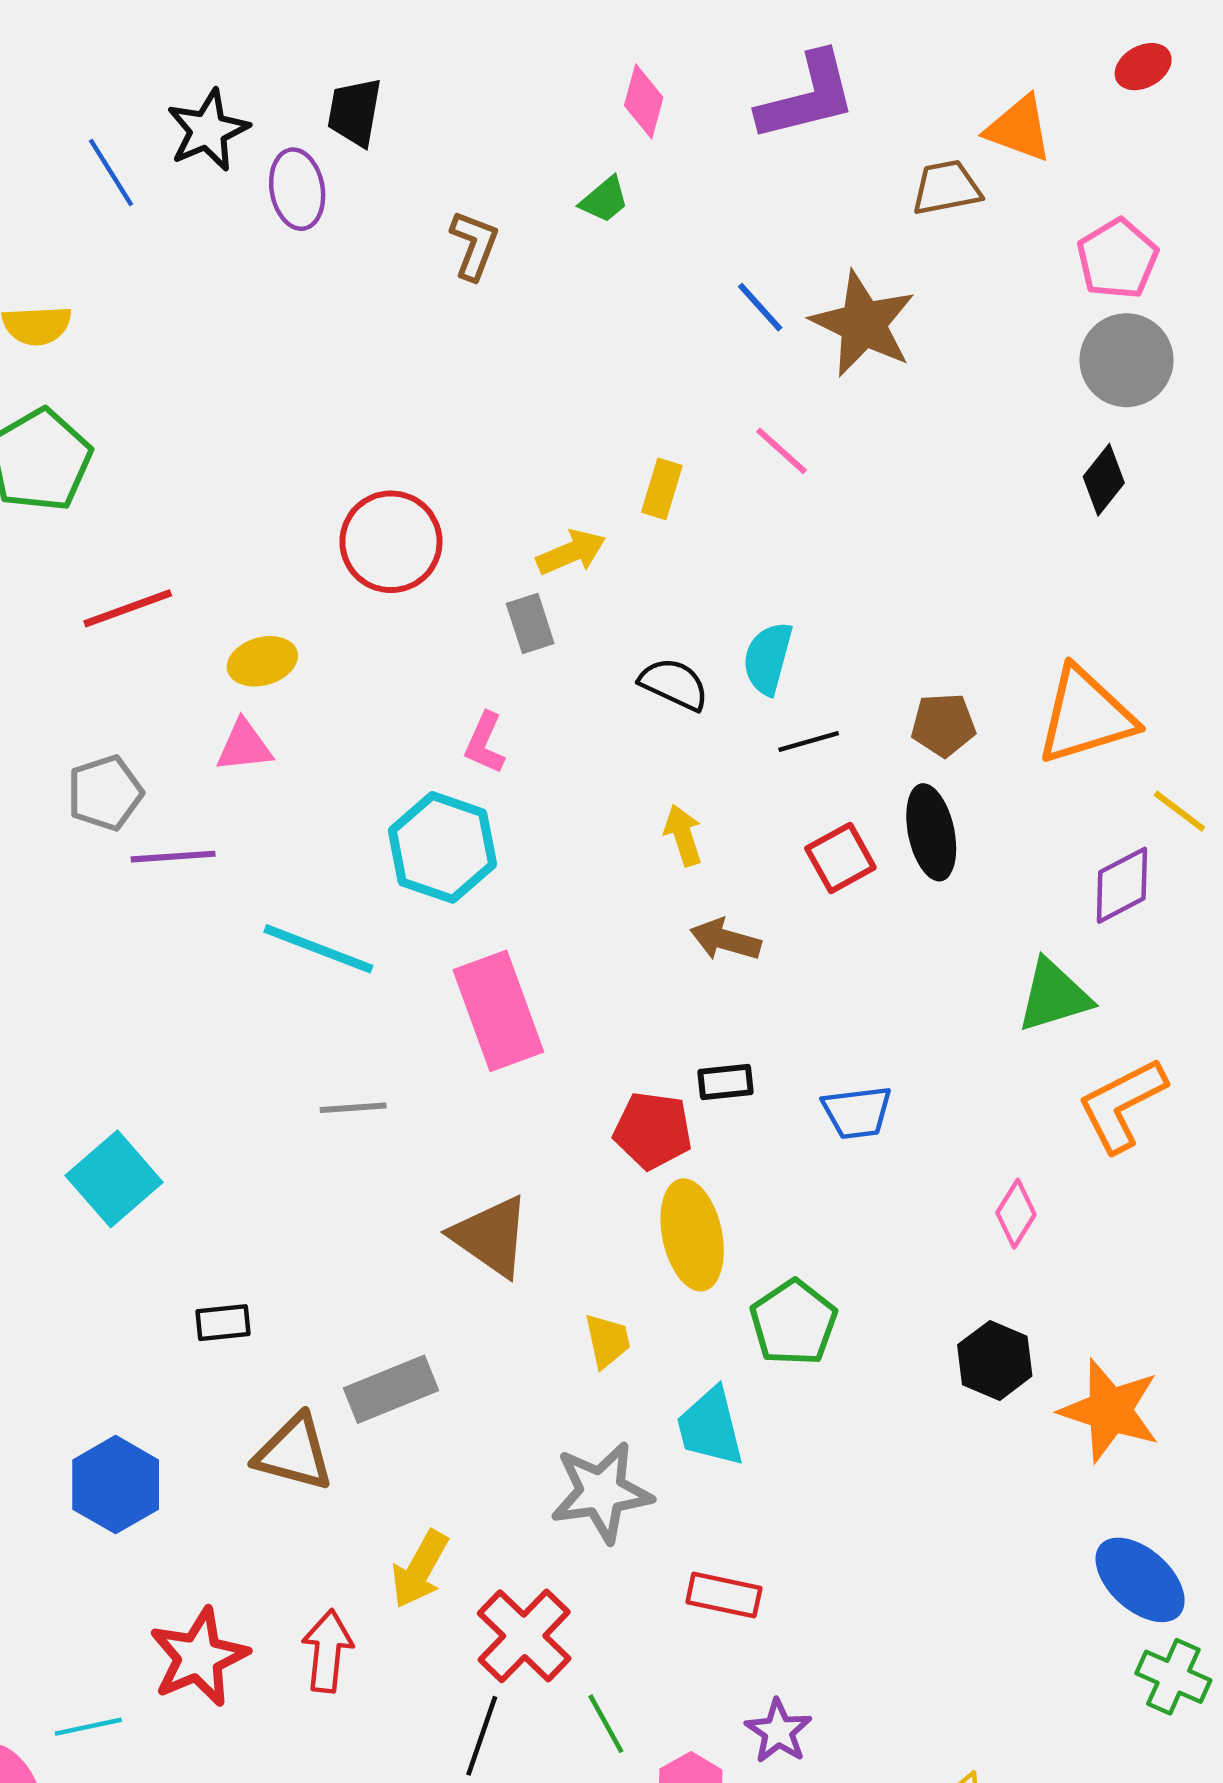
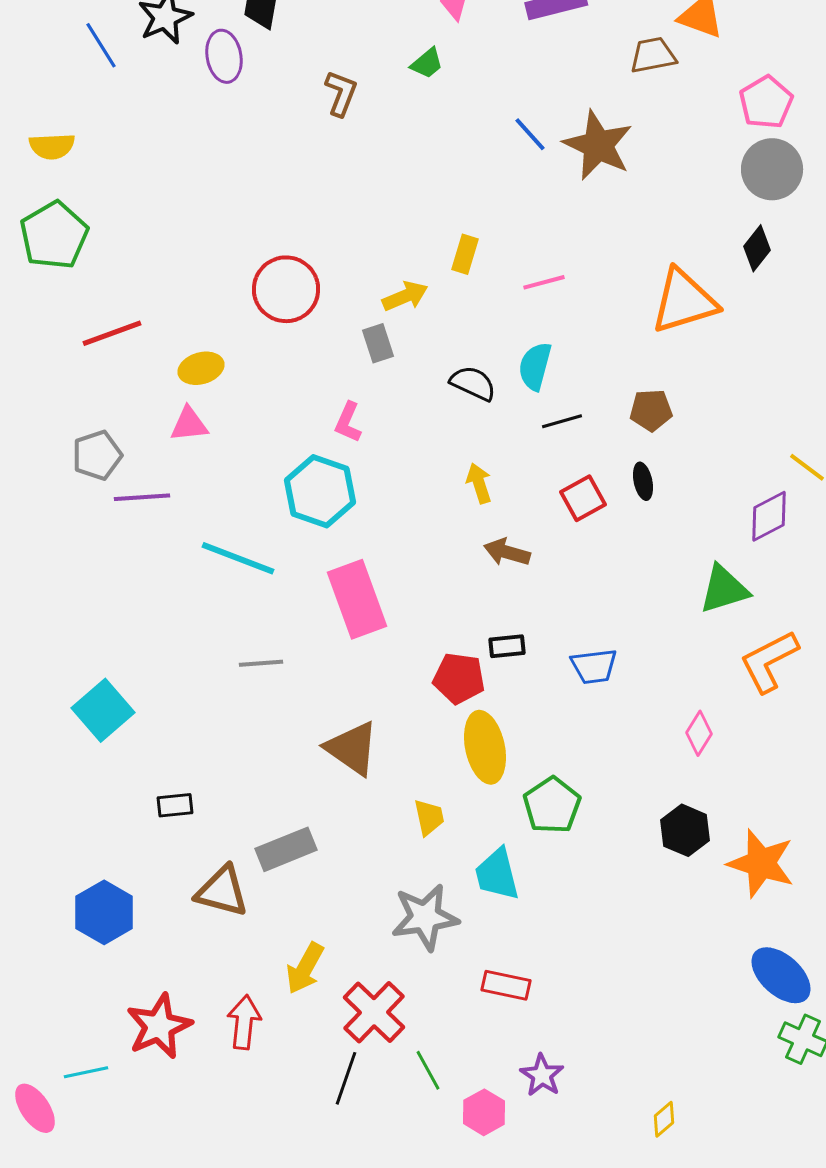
pink line: (781, 451) -> (544, 282), moved, turned -57
orange triangle: (1086, 716) -> (684, 301), moved
black ellipse: (931, 832) -> (643, 481), size x0.6

